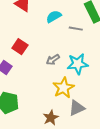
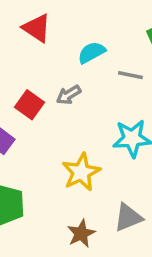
gray arrow: (53, 60) -> (69, 95), moved
yellow star: (63, 88) -> (81, 172), moved

